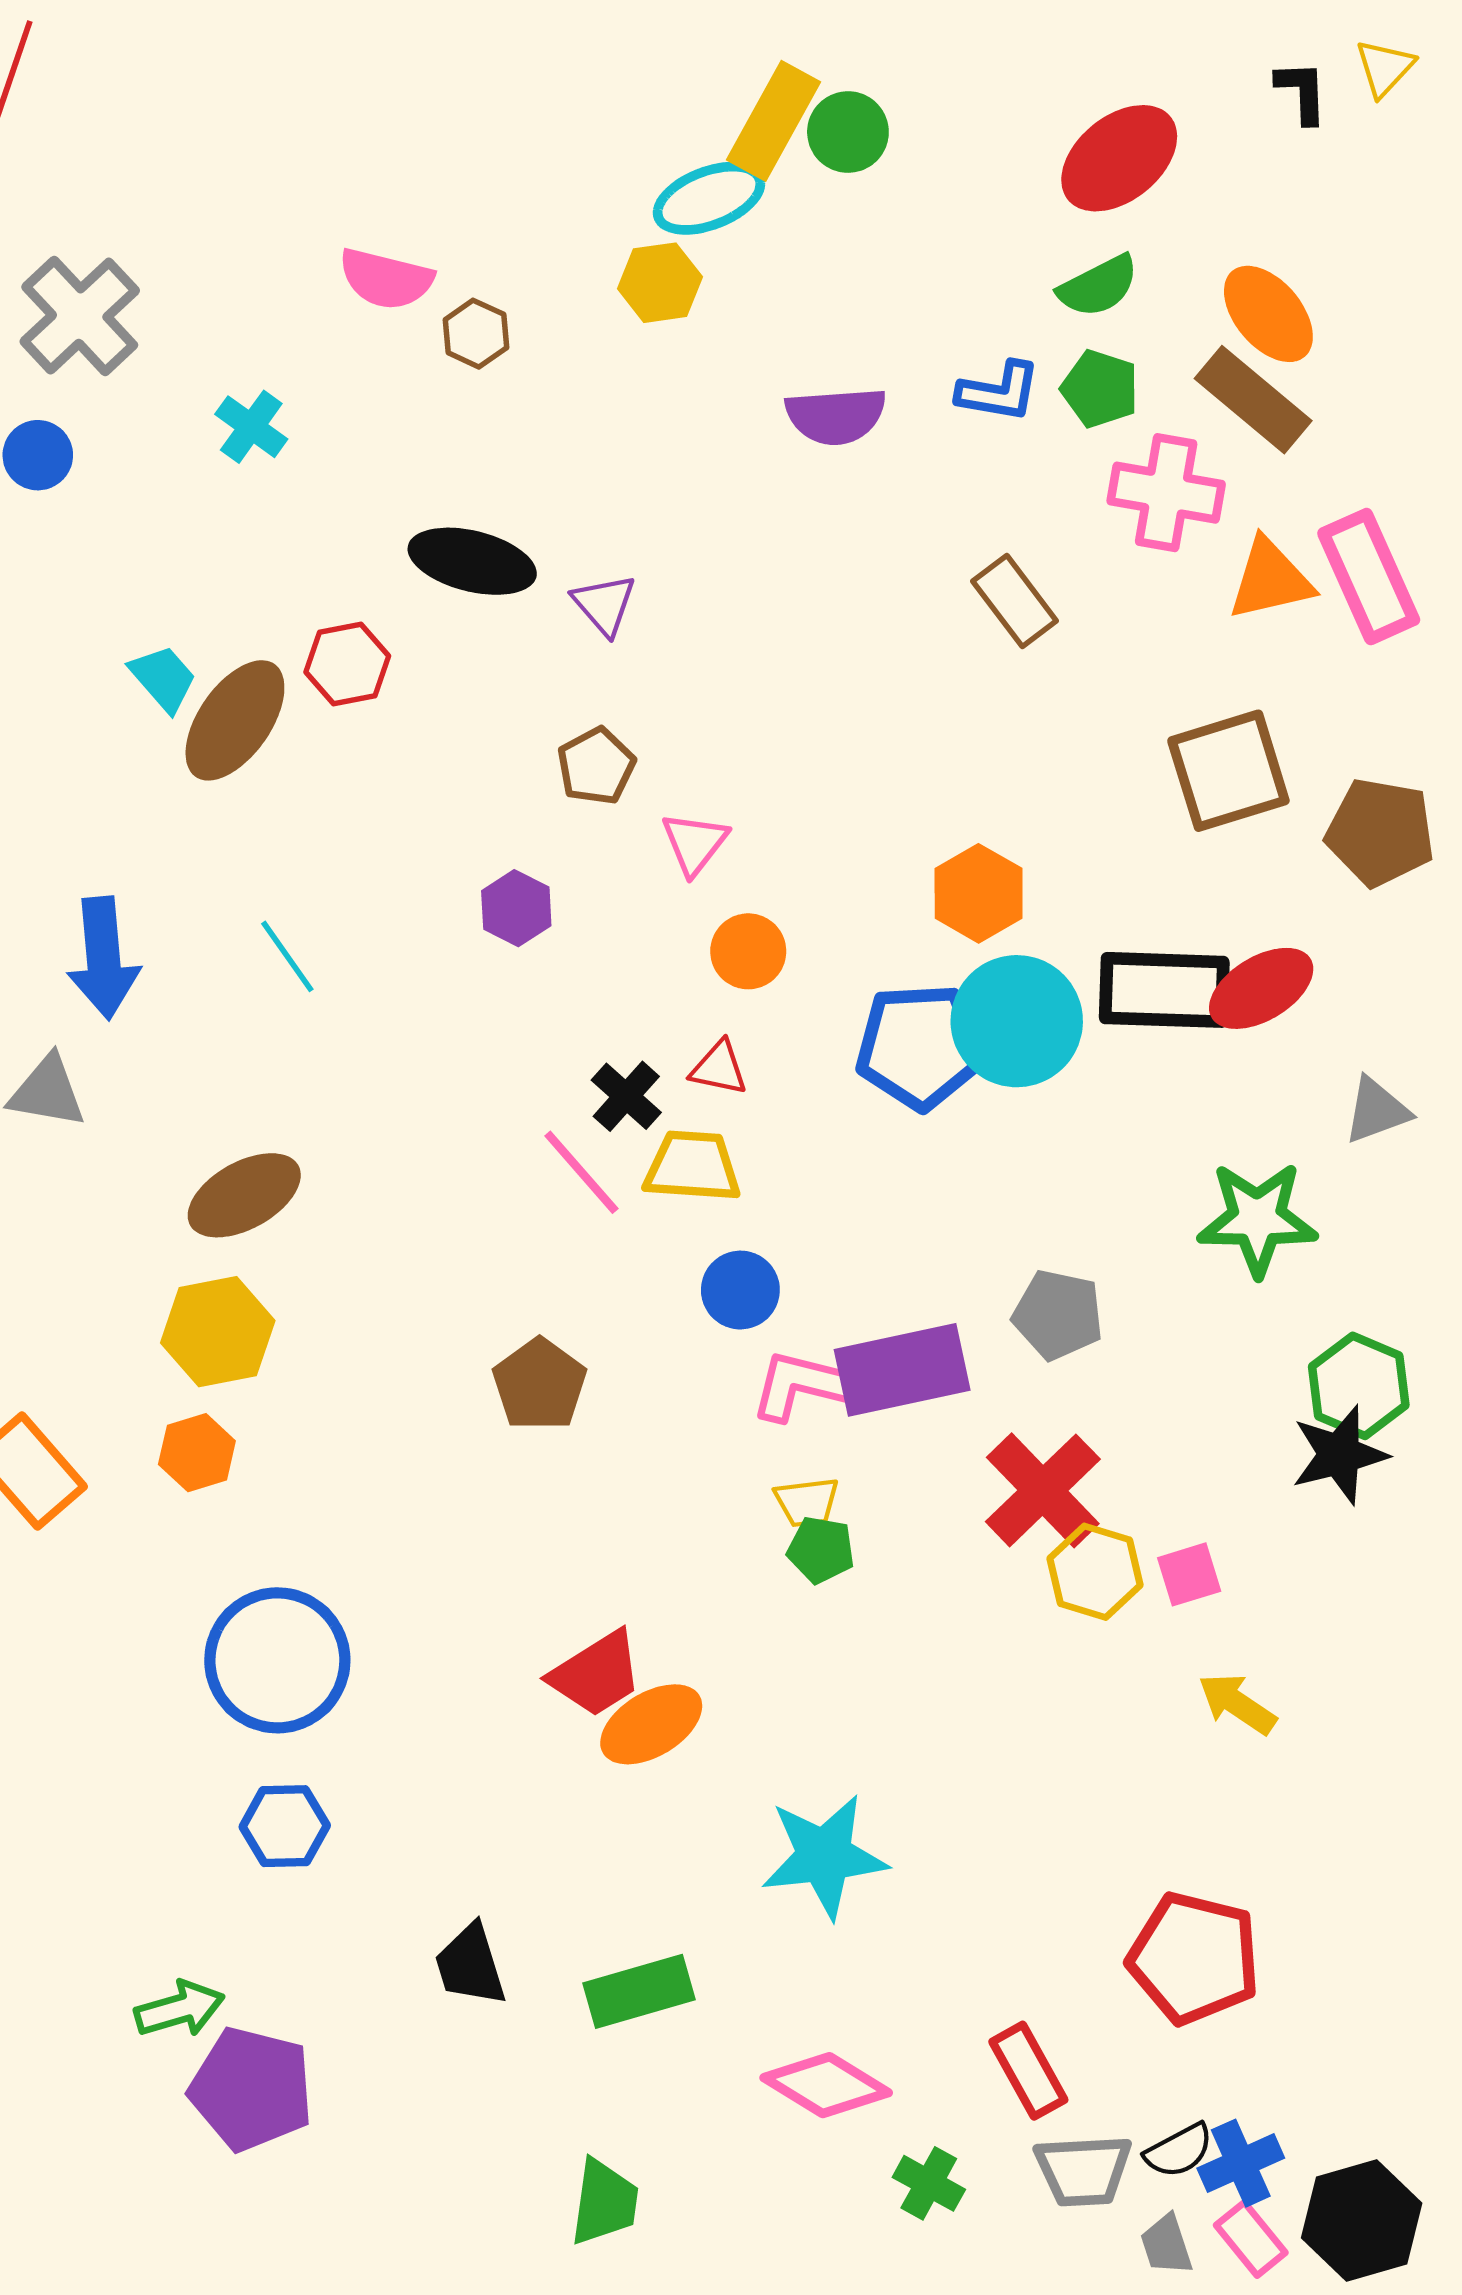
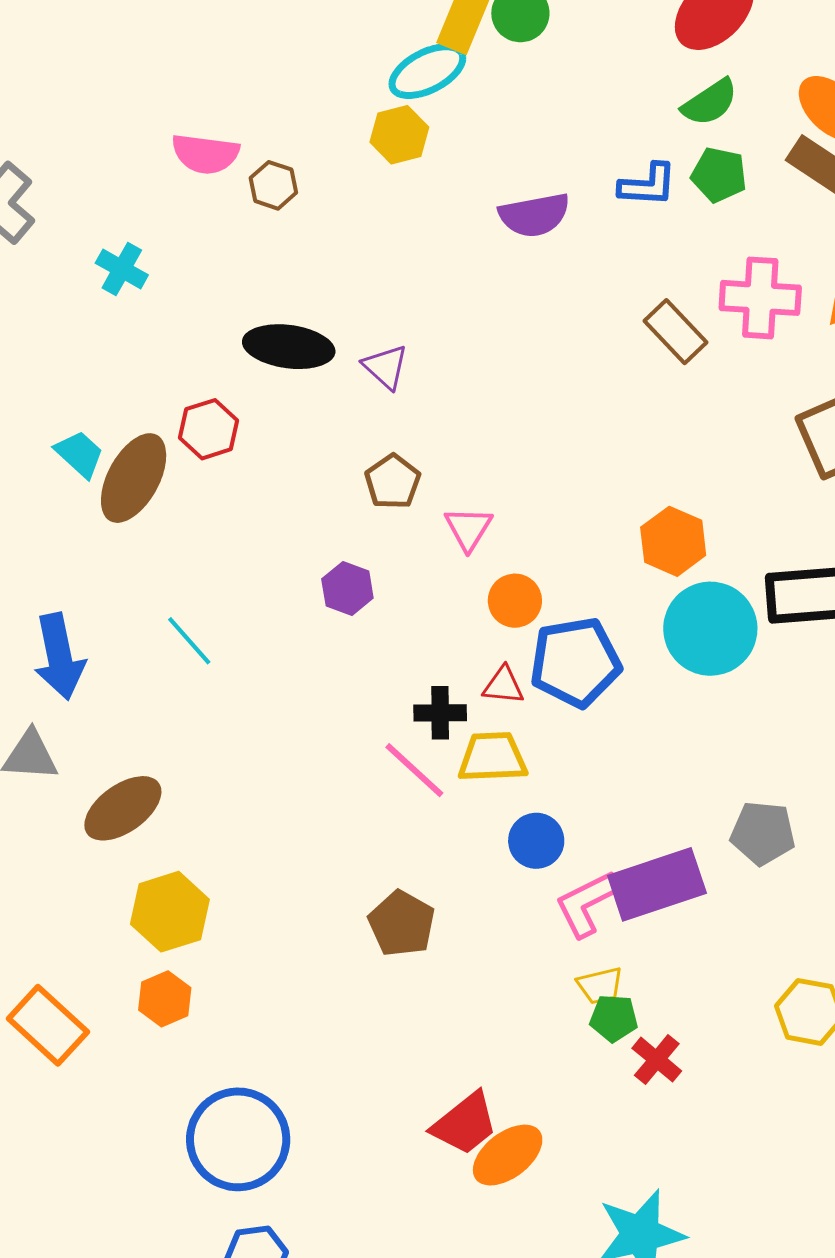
pink cross: (1166, 493) -> (760, 298), moved
blue pentagon: (920, 1047) -> (575, 662), moved
black cross: (626, 1096) -> (440, 713), turned -36
brown ellipse: (244, 1195) -> (123, 808), moved
pink L-shape: (801, 1385) -> (587, 903), turned -34
red cross: (1043, 1490) -> (657, 1060), moved, size x0.6

